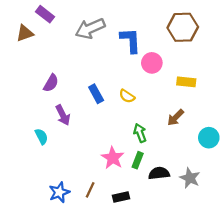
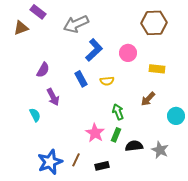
blue L-shape: (130, 40) -> (94, 50), moved, turned 50
yellow semicircle: (127, 96) -> (107, 81), turned -40
blue star: (59, 192) -> (50, 162), size x1.4

